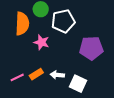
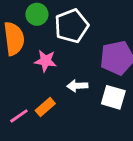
white arrow: (57, 75) -> (77, 86), moved
white square: (78, 84) -> (113, 97), moved

